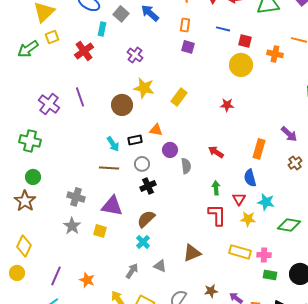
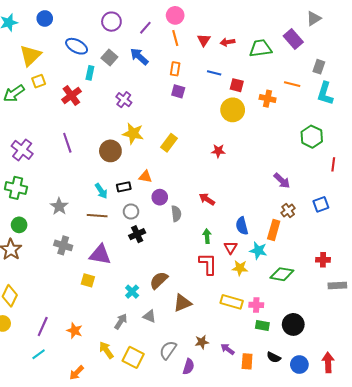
purple cross: (49, 104) -> (22, 150), moved
orange rectangle: (259, 149) -> (274, 230), moved
brown semicircle: (146, 219) -> (159, 280), moved
gray star: (72, 226) -> (59, 206), moved

